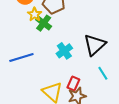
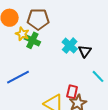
black triangle: (95, 45) -> (85, 51), size x0.6
cyan cross: (64, 51) -> (70, 46), moved

